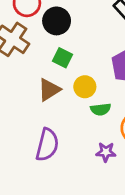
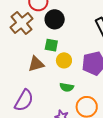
green square: (63, 58) -> (51, 45), turned -32
yellow circle: (85, 87) -> (64, 60), moved

